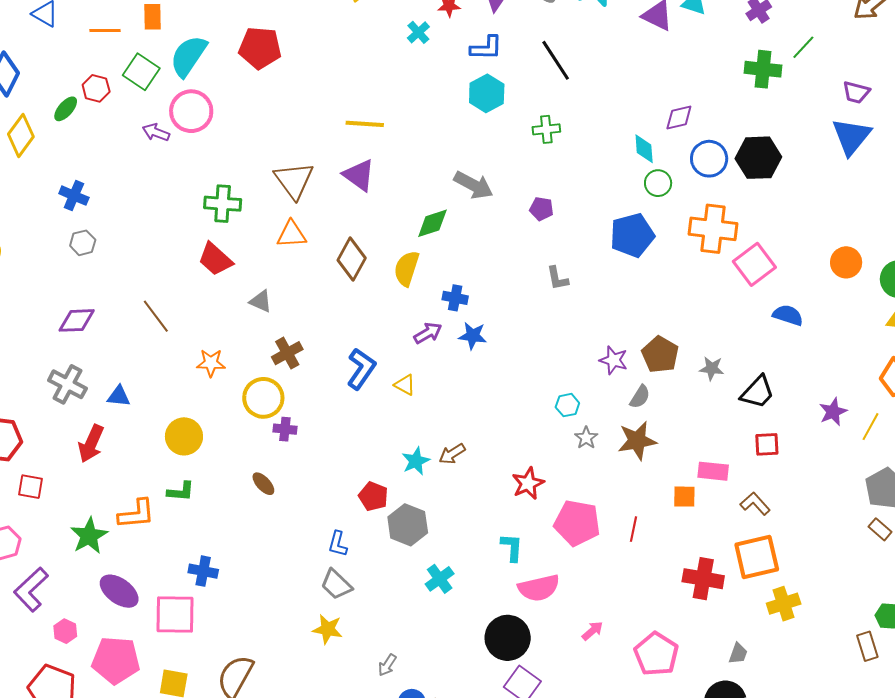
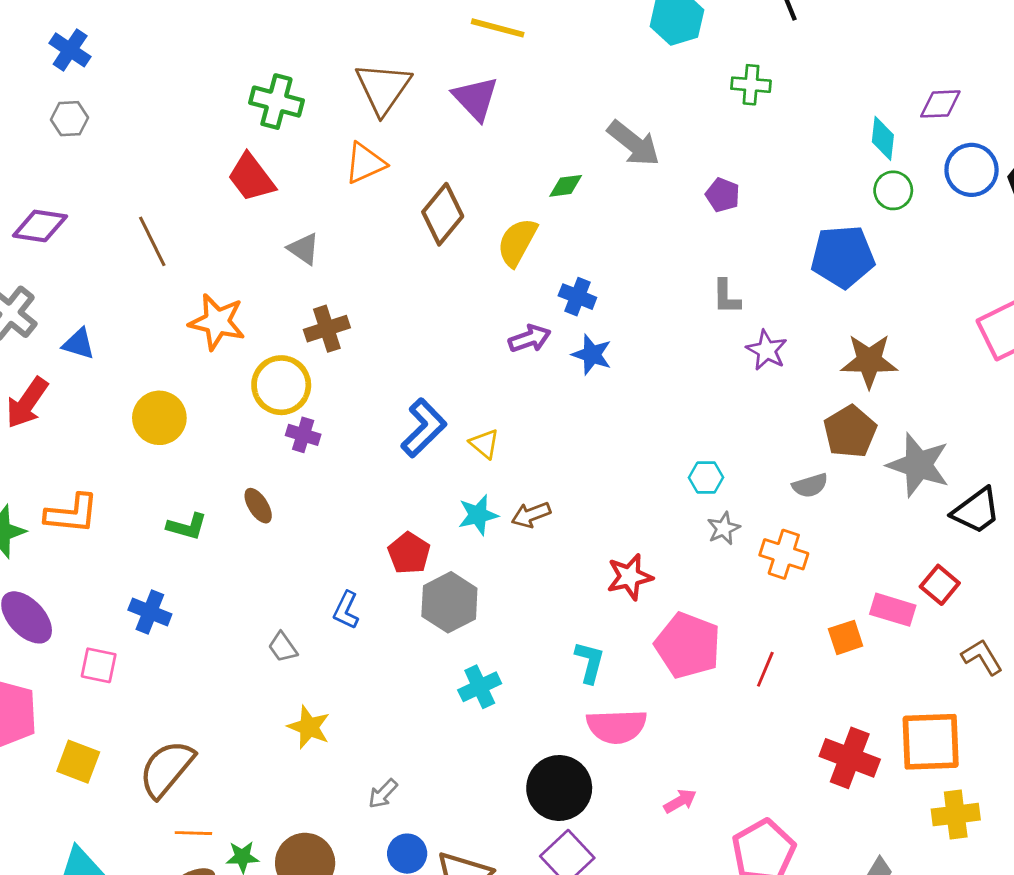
green diamond: (432, 223) -> (566, 186), size x0.7
orange cross: (713, 229) -> (784, 554), moved, size x0.7
orange triangle: (292, 234) -> (365, 163), turned -32
purple star: (614, 360) -> (767, 350), moved
orange star: (211, 363) -> (217, 322), size x1.4
gray star: (712, 368) -> (918, 465), size x1.8
blue L-shape: (361, 369) -> (424, 428), moved
yellow triangle: (405, 385) -> (484, 444), moved
gray semicircle: (640, 397) -> (810, 485), turned 30
brown star: (637, 441) -> (869, 361), moved
red square: (767, 444) -> (940, 585), moved, turned 32
green L-shape: (181, 491) -> (187, 527), moved
orange square: (684, 497) -> (846, 637), turned -30
brown L-shape: (755, 504) -> (982, 657), moved
gray trapezoid: (336, 584) -> (283, 647), moved, size x0.7
pink square: (175, 614) -> (99, 665), size x0.6

